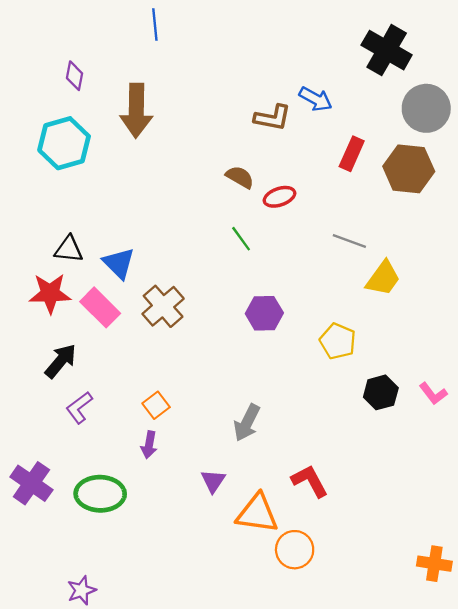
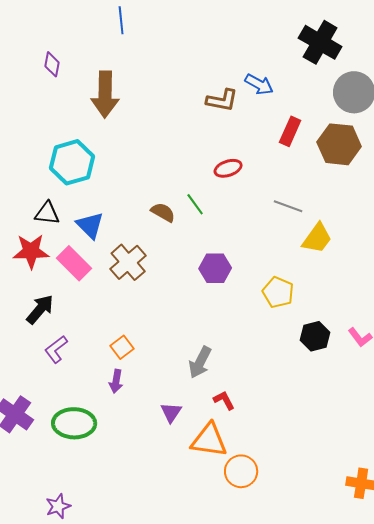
cyan hexagon: (64, 143) -> (72, 162), moved
brown semicircle: (240, 177) -> (163, 212), moved
red L-shape: (310, 481) -> (224, 400), moved, size x0.7

